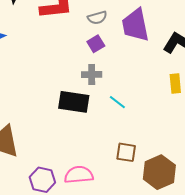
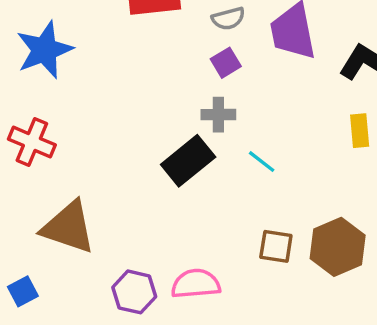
black rectangle: (74, 102) -> (188, 161), turned -48
brown hexagon: (159, 172) -> (338, 247), moved

